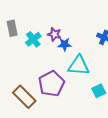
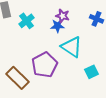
purple star: (54, 34) -> (62, 16), moved
cyan triangle: (79, 66) -> (72, 47), turned 30

